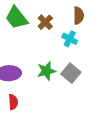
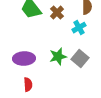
cyan cross: (70, 39) -> (79, 28), turned 32

